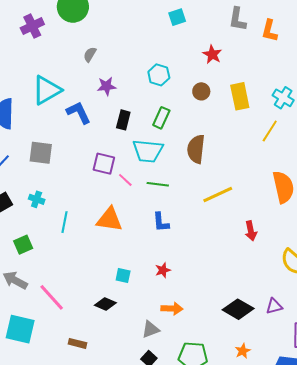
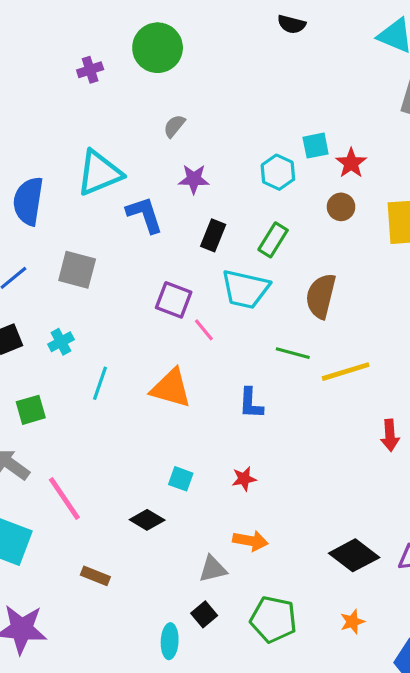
cyan square: (177, 17) -> (316, 146), moved
purple cross: (32, 26) -> (90, 70), size x0.7
red star: (212, 54) -> (351, 163), moved
green line: (158, 184) -> (293, 353), moved
cyan cross: (37, 199) -> (61, 342), turned 35

